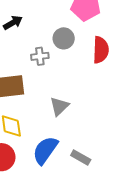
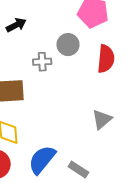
gray triangle: (59, 106) -> (102, 119), moved

